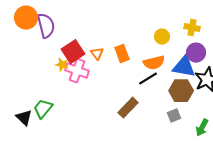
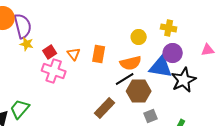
red square: (73, 52) -> (50, 52), size x0.6
orange rectangle: (122, 54) -> (99, 54), turned 30
yellow star: (62, 65) -> (27, 44), moved
brown hexagon: (181, 91) -> (139, 91), moved

